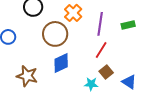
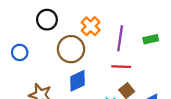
red line: (101, 50) -> (121, 67), turned 60

